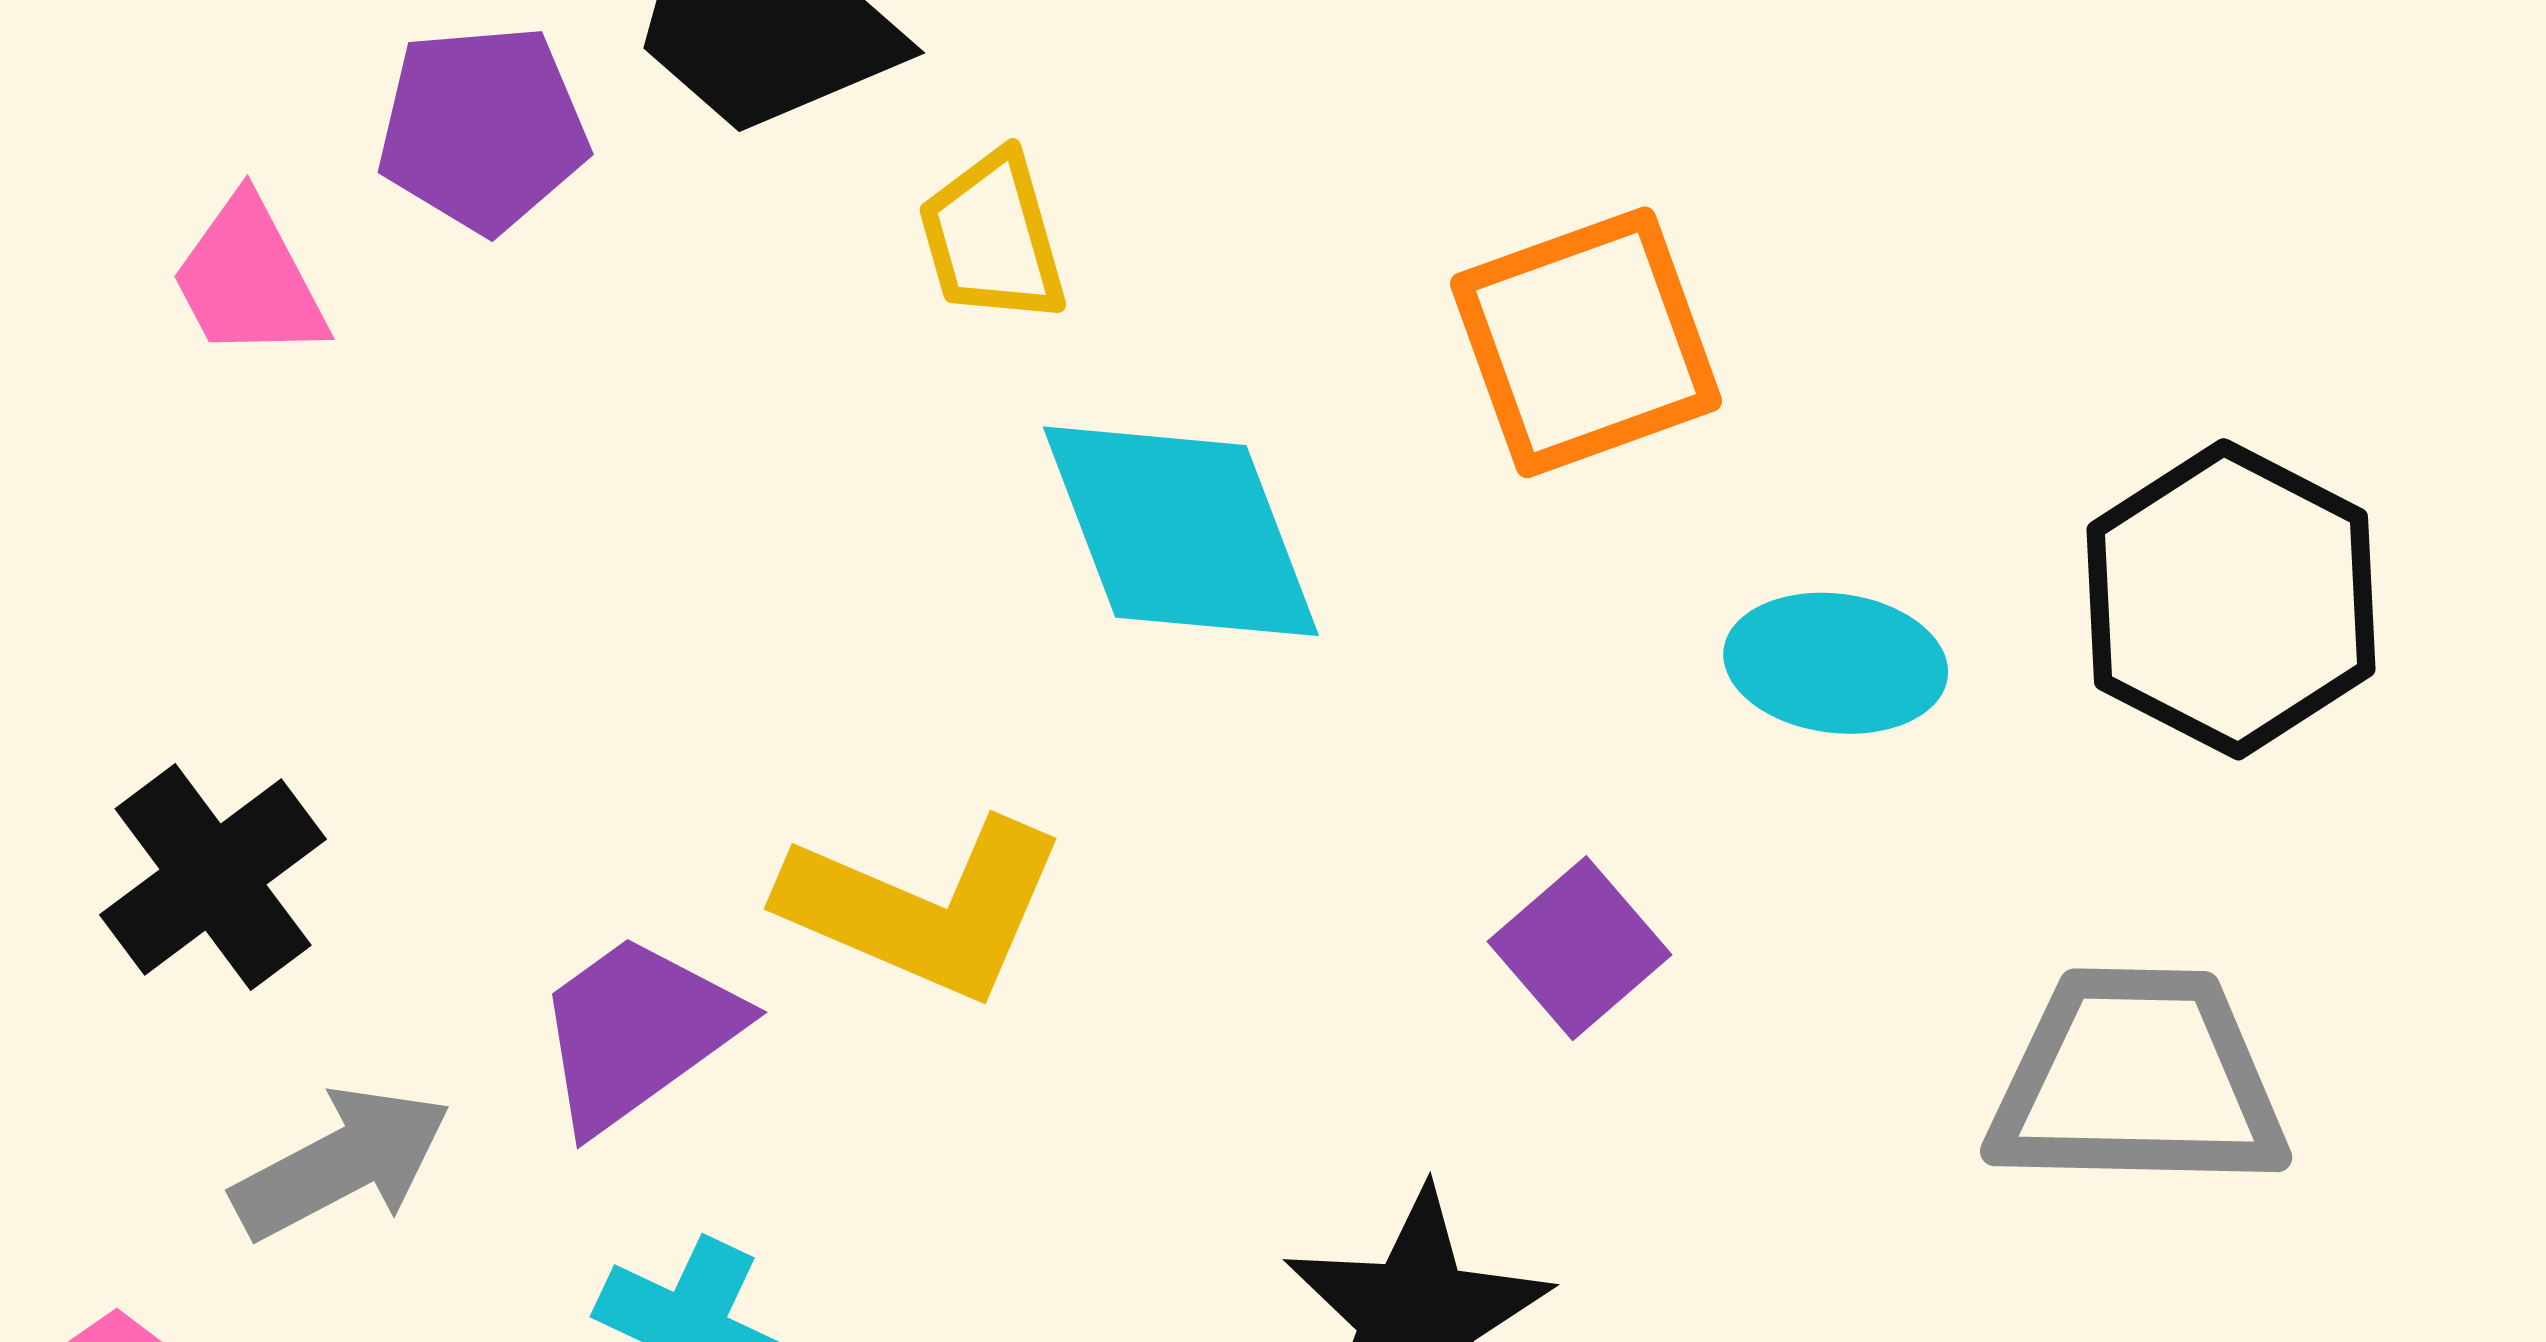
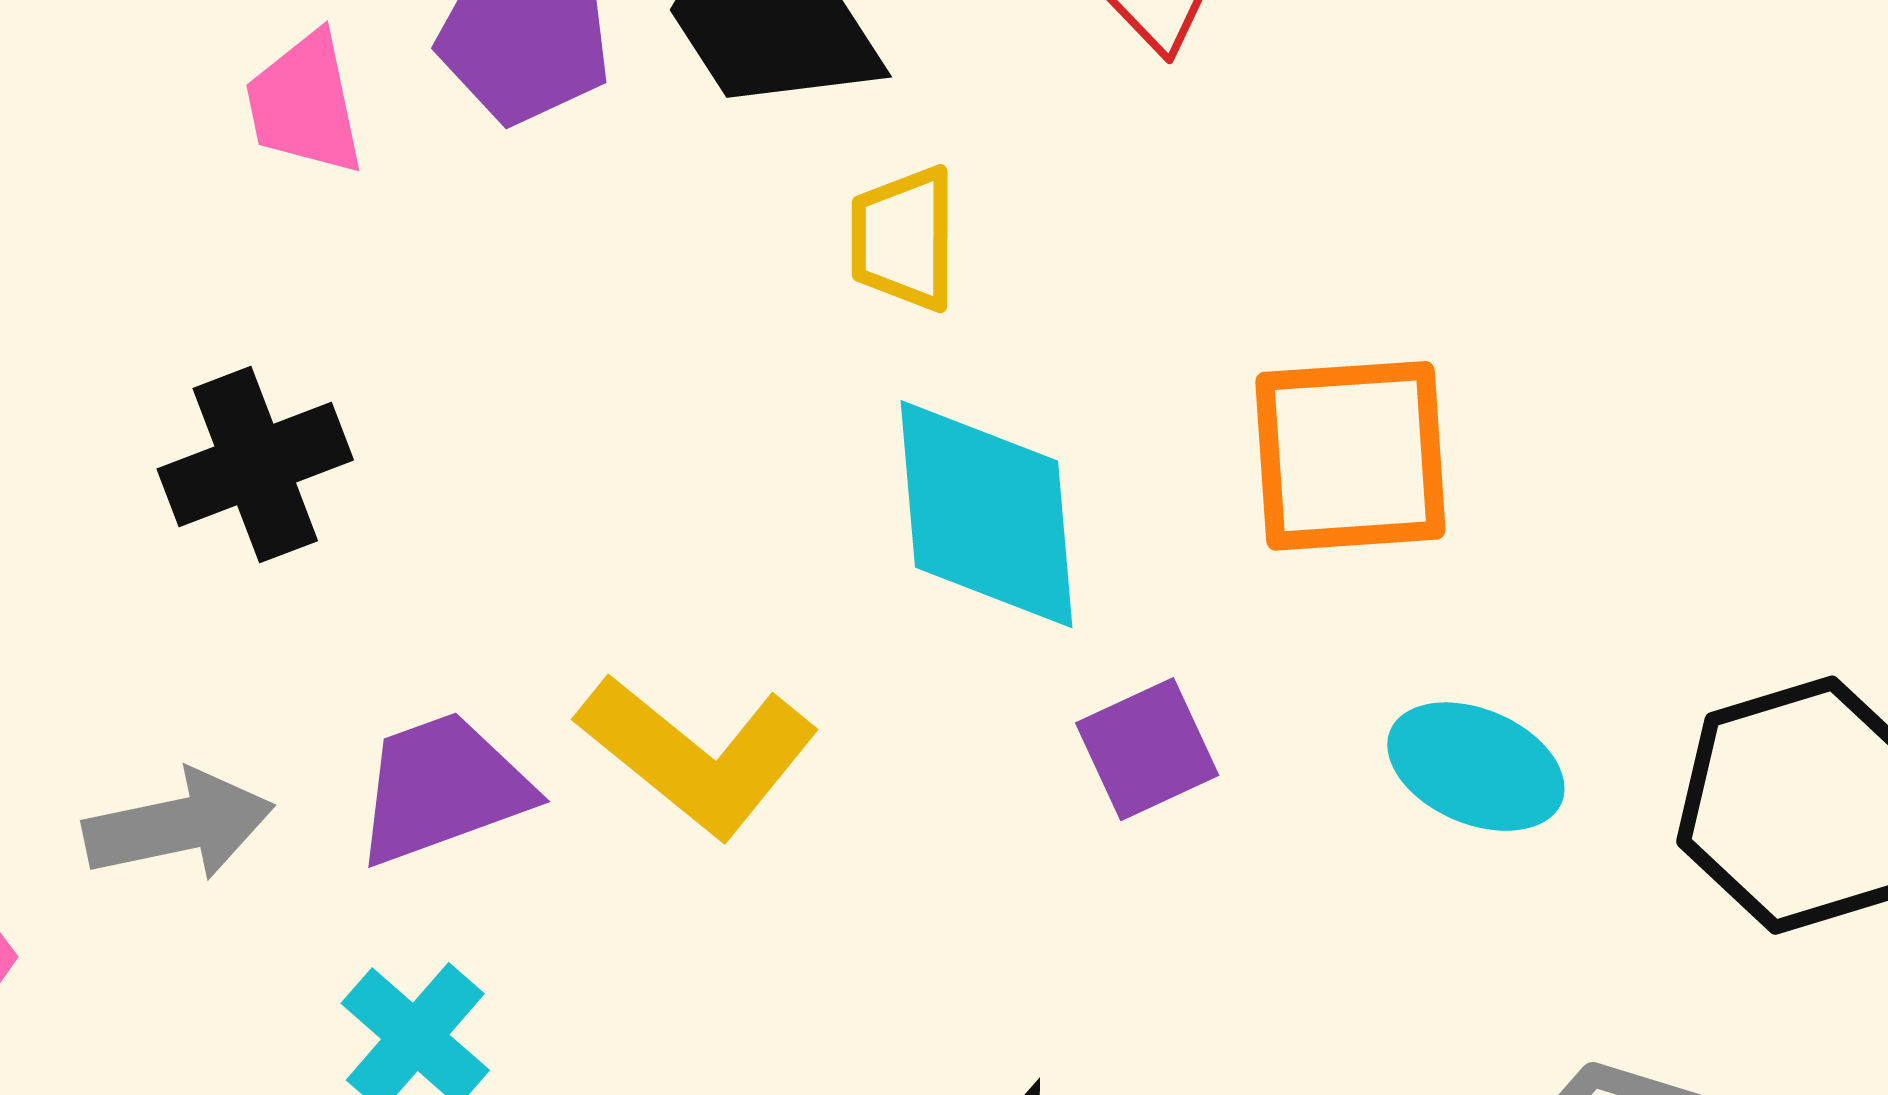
black cross: (213, 877) -> (255, 465), moved
purple square: (1580, 948) -> (1147, 749), moved

